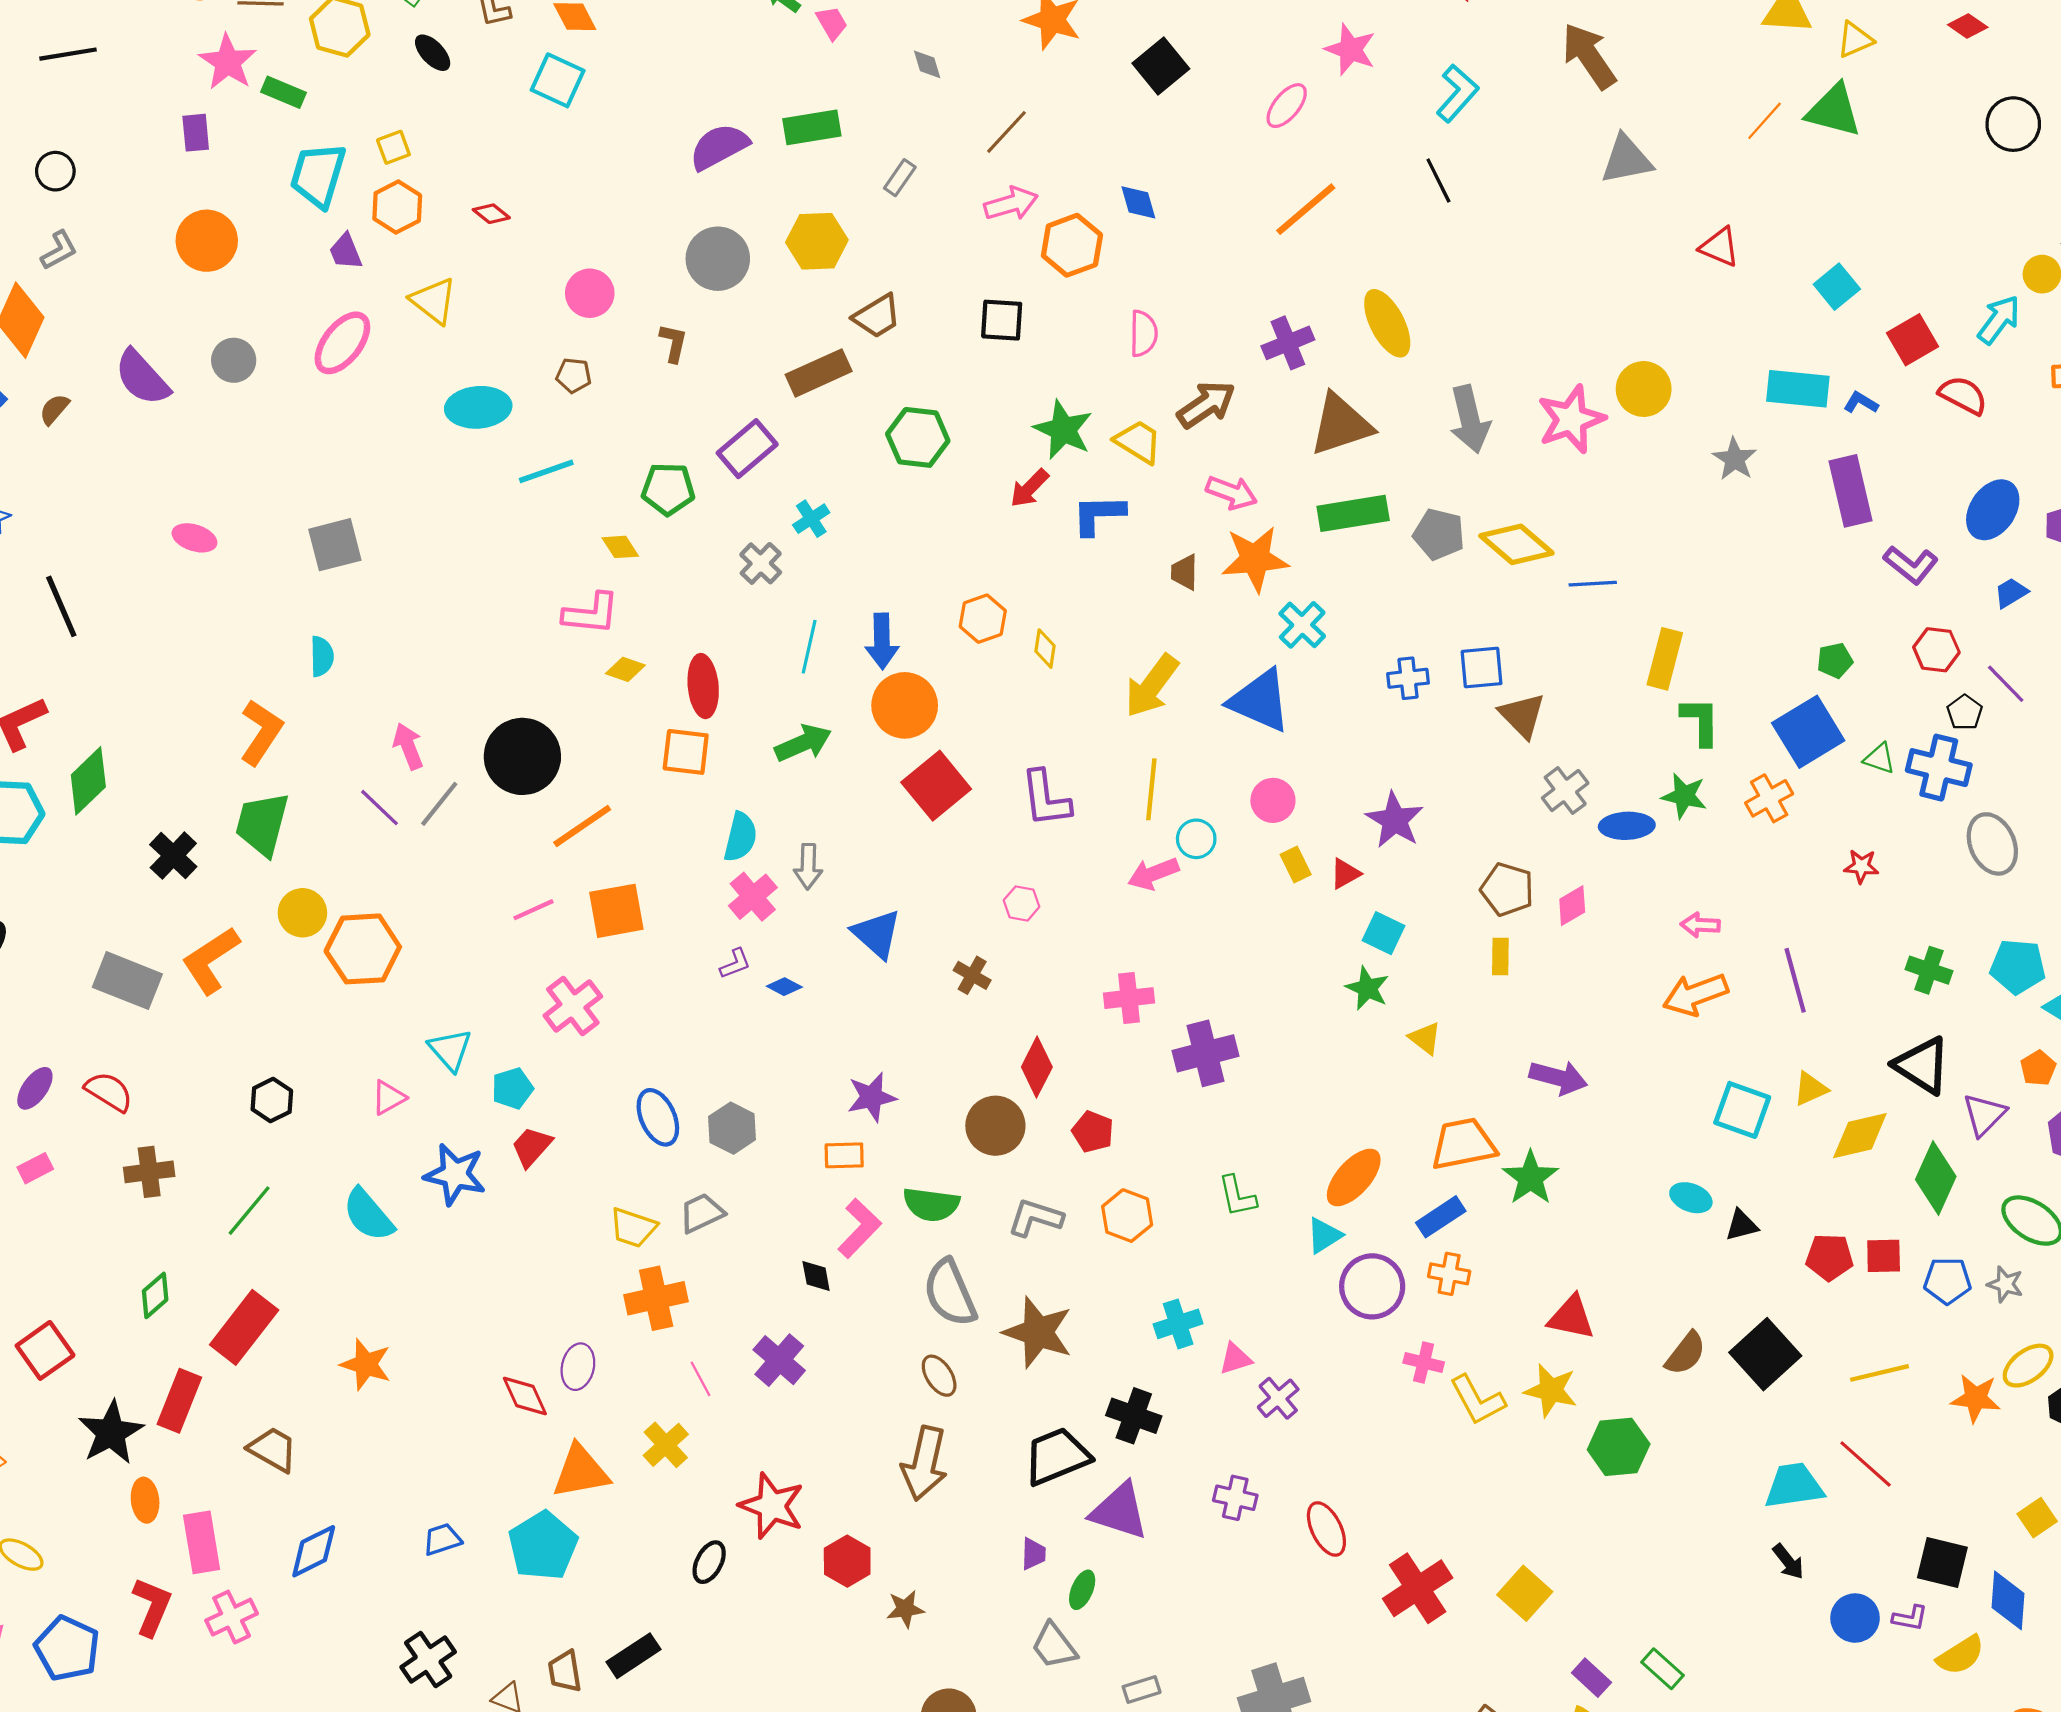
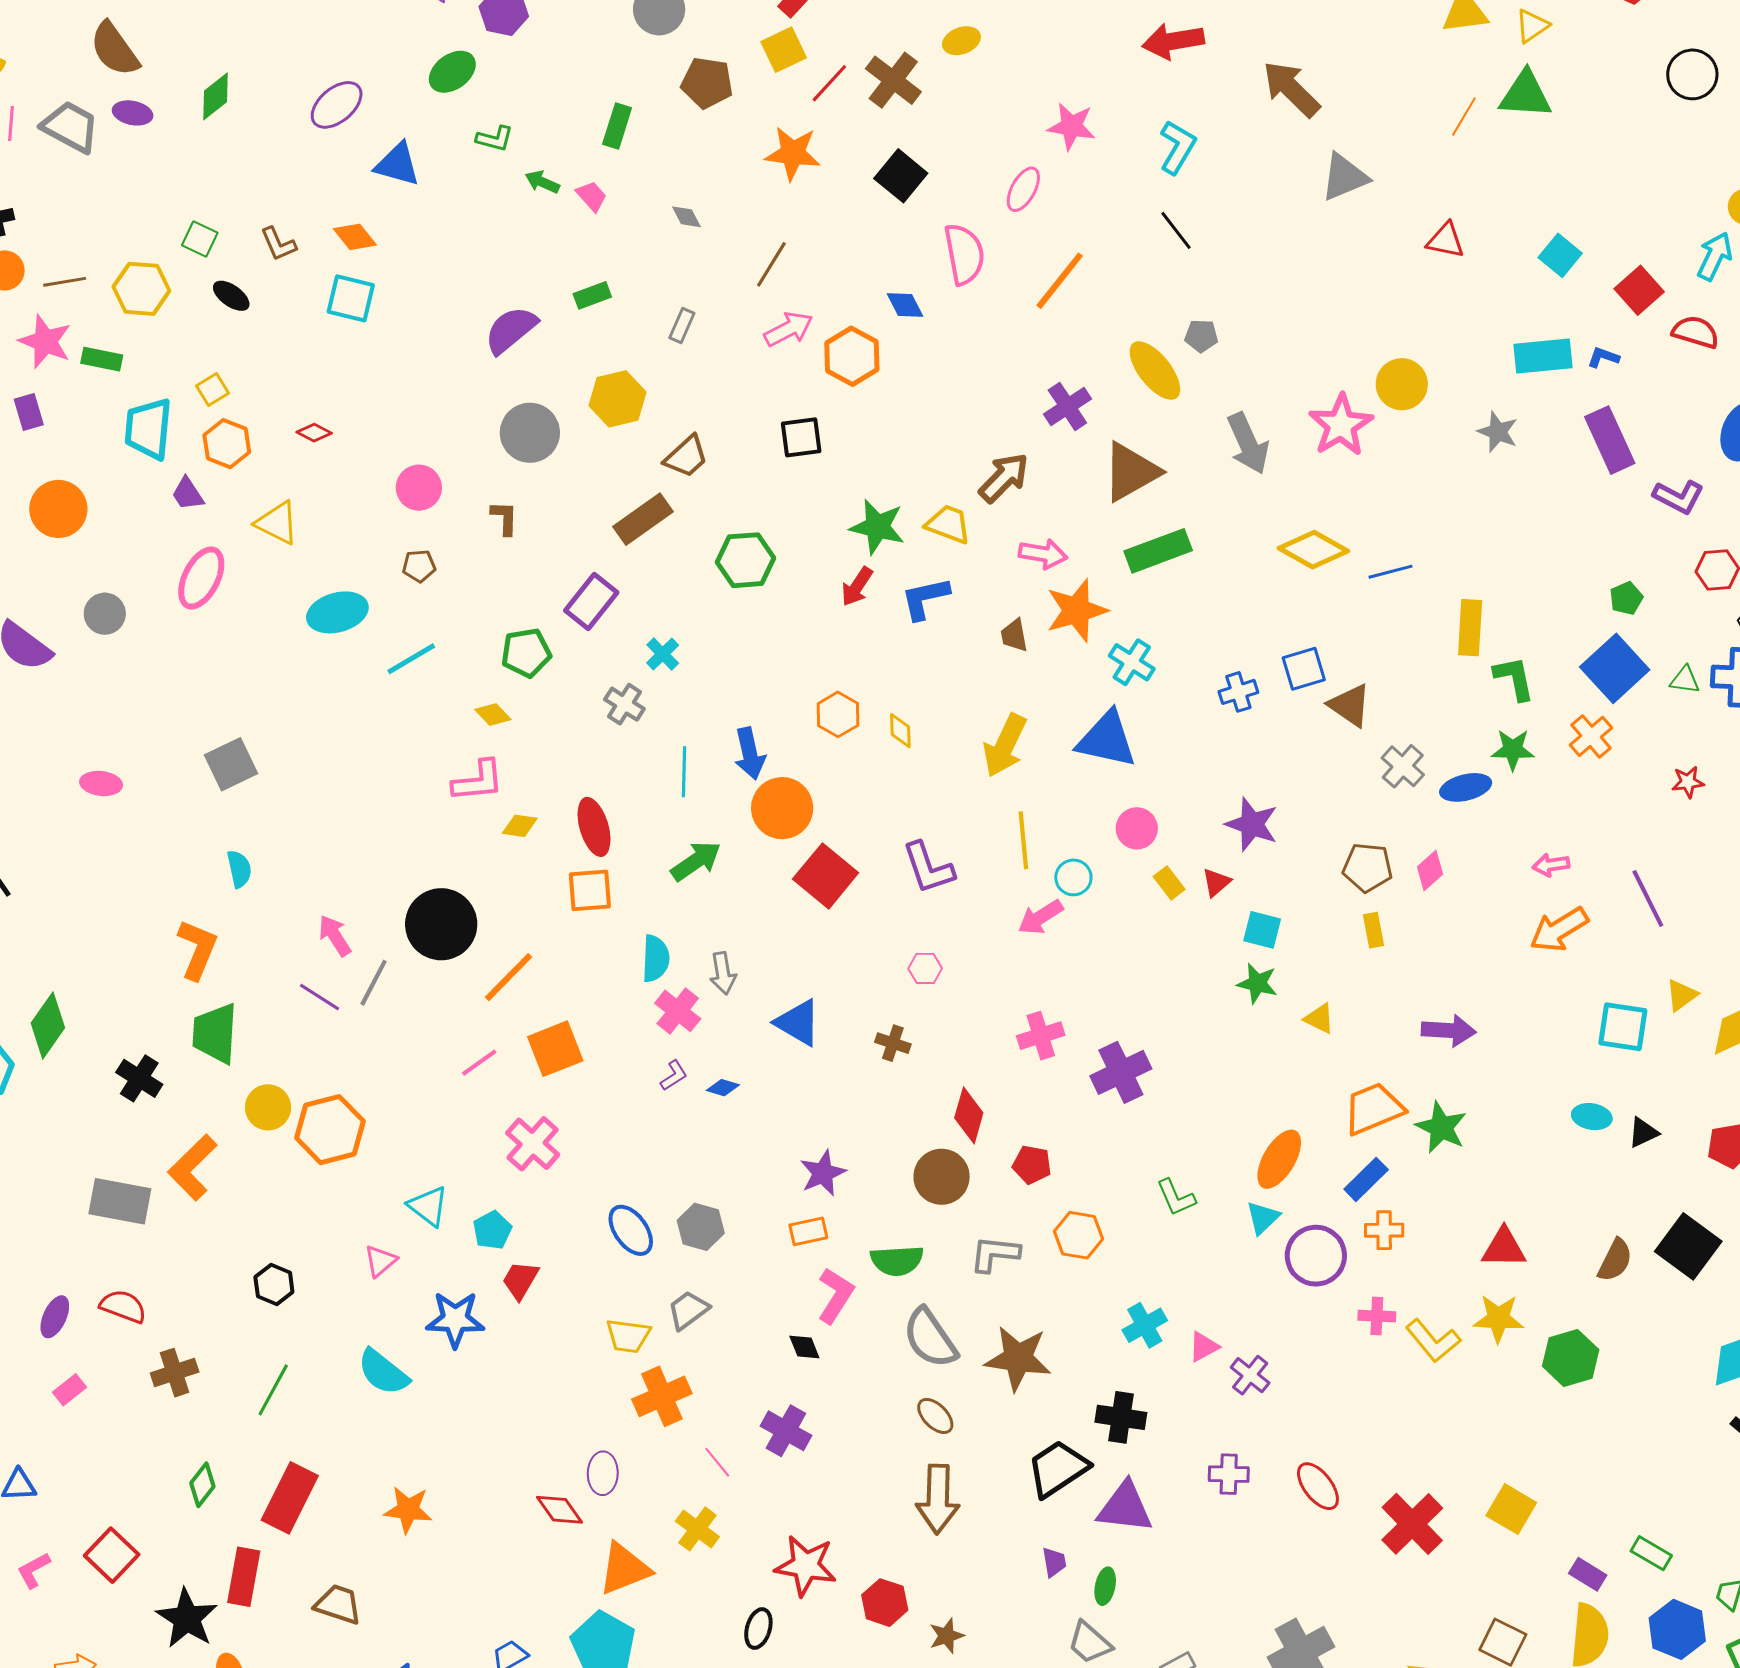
green rectangle: (812, 127) -> (592, 295), size x0.7
pink semicircle: (1143, 333) -> (964, 254), moved, size x1.4
gray pentagon: (1439, 534) -> (1201, 336), moved, size x0.7

